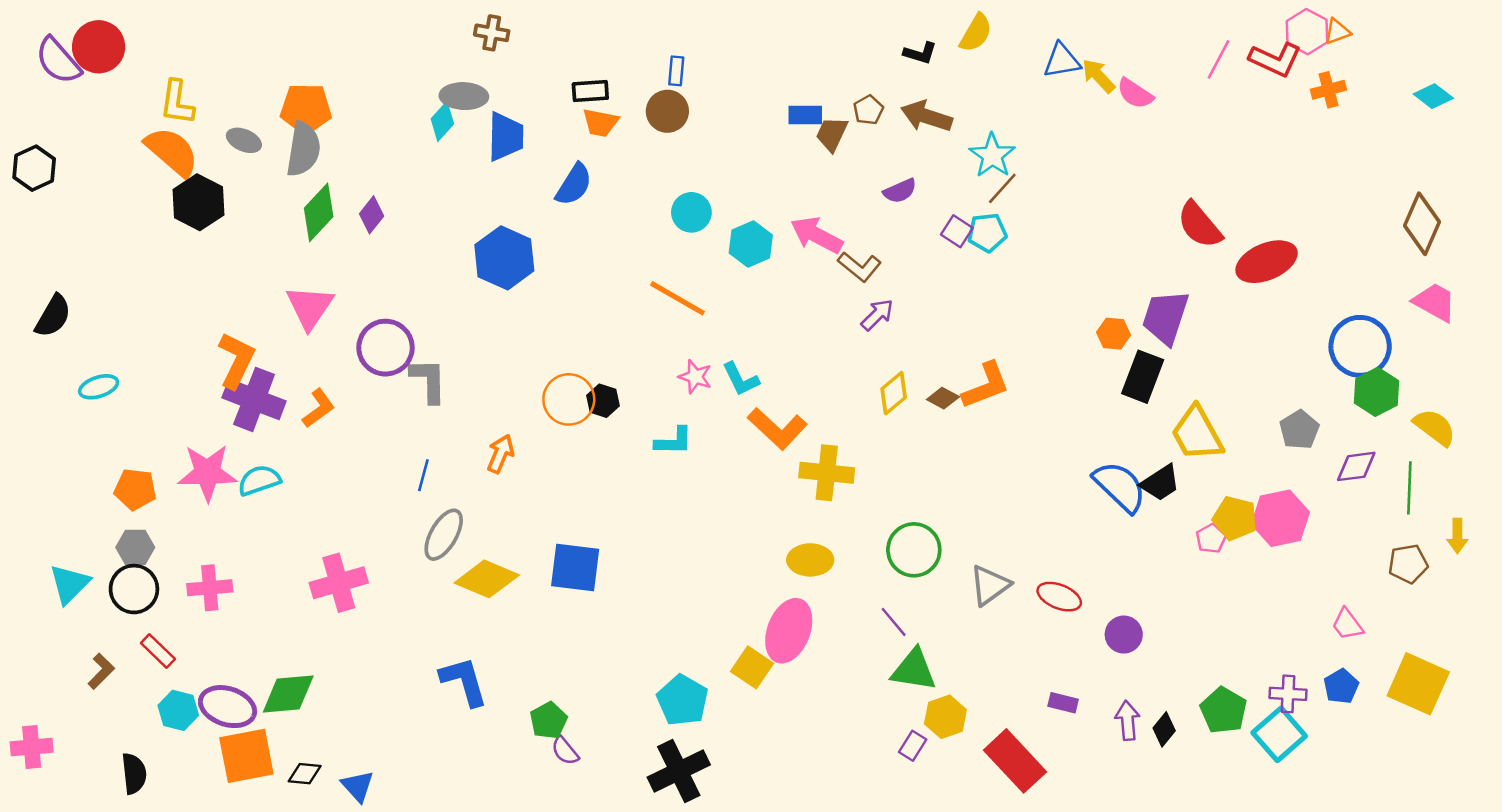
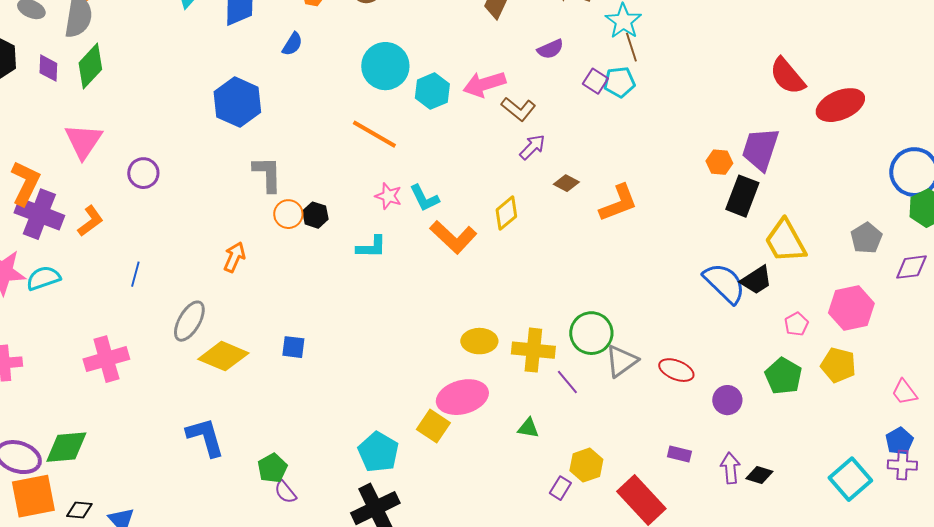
blue semicircle: (574, 185) -> (292, 44), size x0.7
brown line: (1002, 188) -> (631, 47), turned -60
cyan circle: (691, 212) -> (385, 66), size x1.5
purple diamond: (372, 215) -> (48, 68), moved, turned -36
pink arrow: (817, 235) -> (484, 84), turned -45
purple circle: (386, 348) -> (143, 173), size x0.7
gray L-shape: (428, 380) -> (267, 174), moved
yellow diamond: (894, 393) -> (506, 213), moved
brown diamond: (943, 398) -> (566, 183), moved
orange circle: (569, 399) -> (288, 214), size x0.7
yellow cross: (827, 473) -> (533, 350), moved
blue line: (423, 475) -> (135, 274), moved
yellow pentagon: (1235, 518) -> (838, 365), moved
green circle: (914, 550) -> (591, 333), moved
blue square: (575, 568) -> (293, 347), size x0.6
purple line: (894, 622) -> (567, 382), moved
pink ellipse: (789, 631) -> (462, 397), turned 54
green triangle: (914, 670) -> (528, 428), moved, size x0.6
purple cross: (1288, 694) -> (902, 465), moved
green pentagon: (1224, 710) -> (783, 376), moved
black diamond: (1164, 729) -> (759, 475), turned 68

